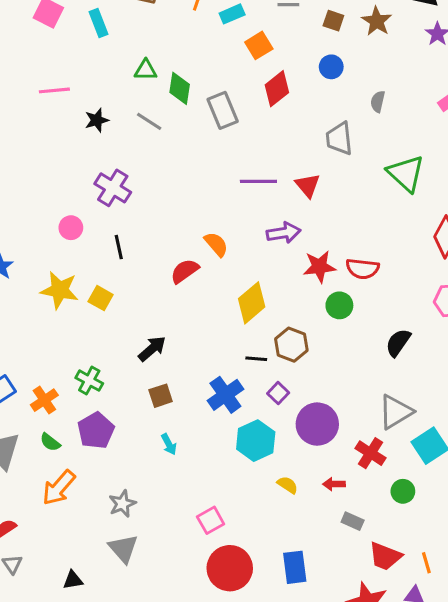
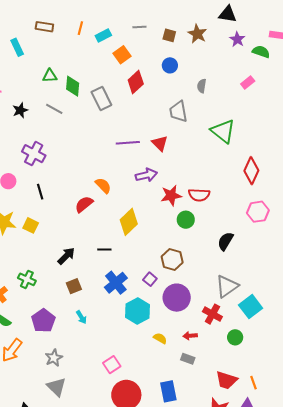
brown hexagon: (291, 345) -> (172, 259), moved
black line: (256, 359) -> (104, 250), moved
purple pentagon: (96, 431) -> (43, 321), moved
gray rectangle: (353, 521) -> (188, 359), moved

